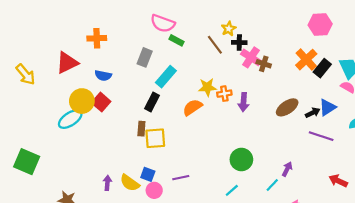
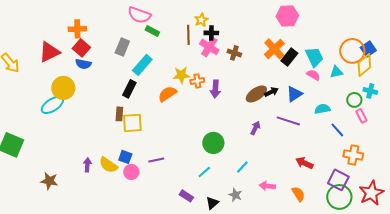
brown line: (215, 45) -> (188, 35), turned 36
pink cross: (251, 57) -> (209, 47), moved
red square: (101, 102) -> (81, 48), moved
black arrow: (313, 113) -> (271, 92), moved
purple arrow: (287, 169) -> (255, 128), moved

